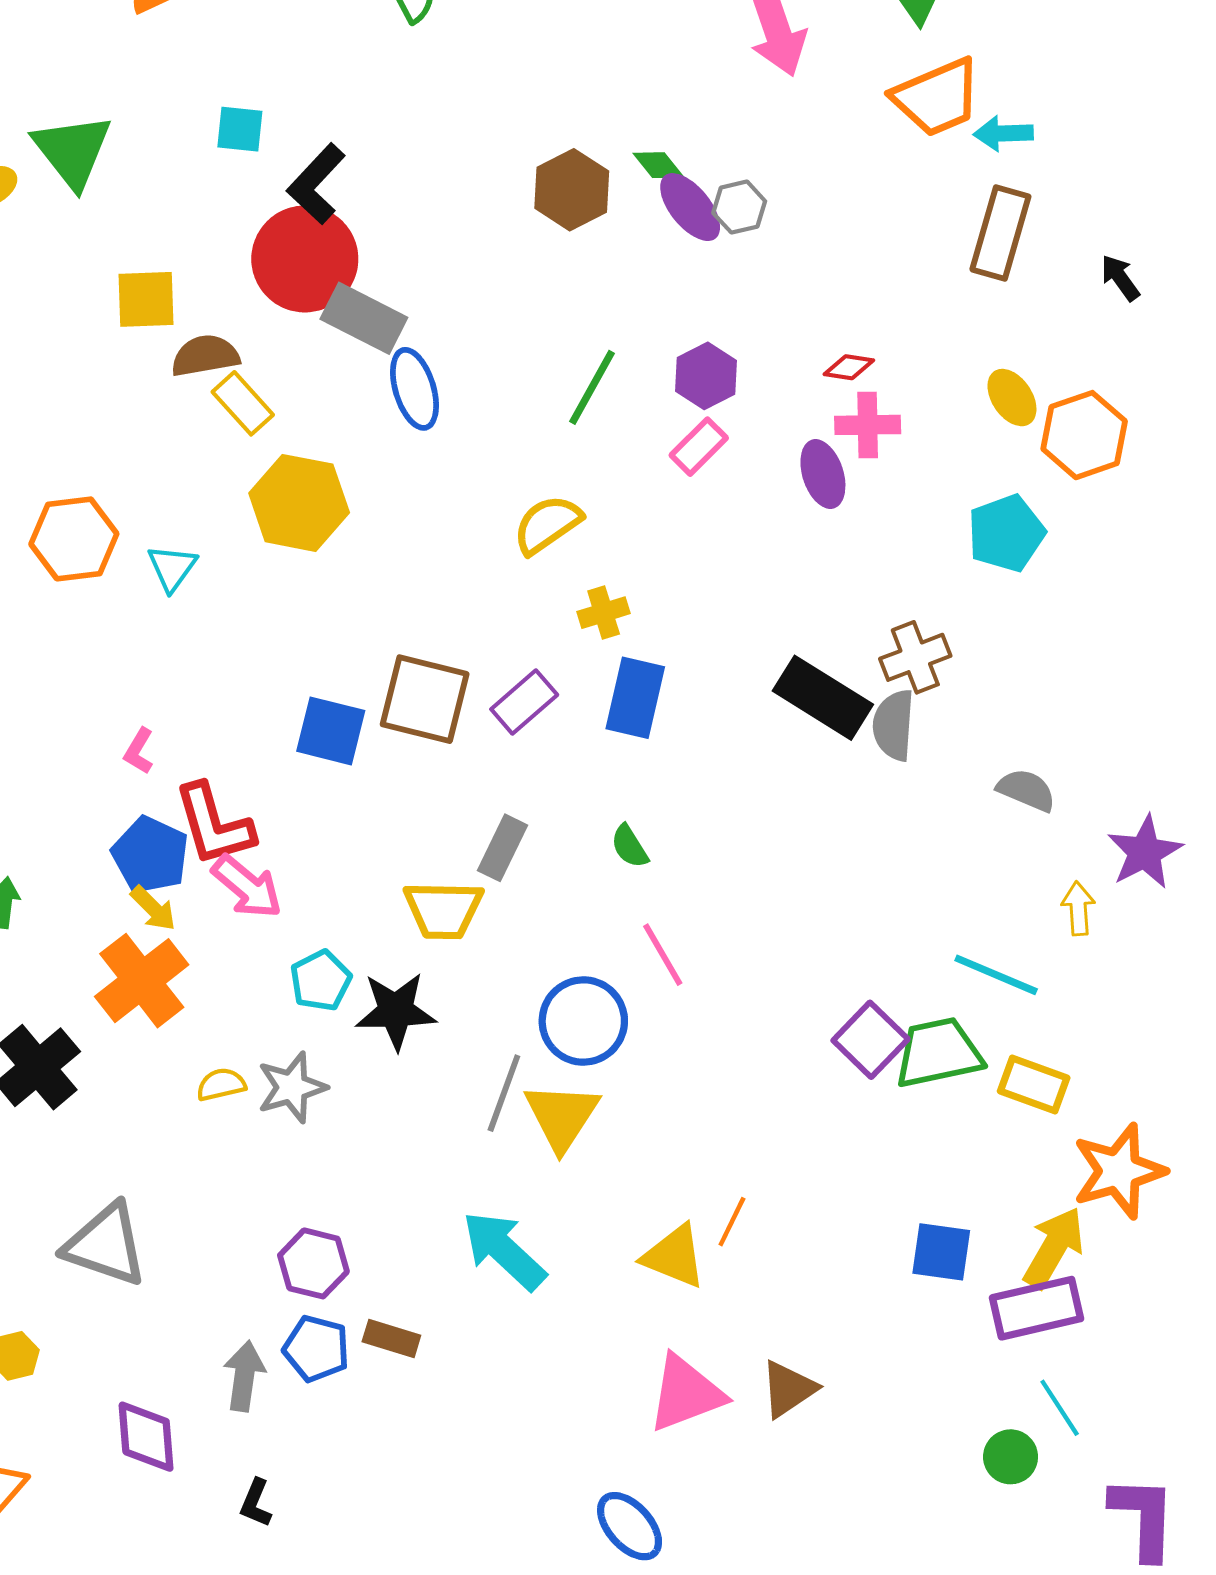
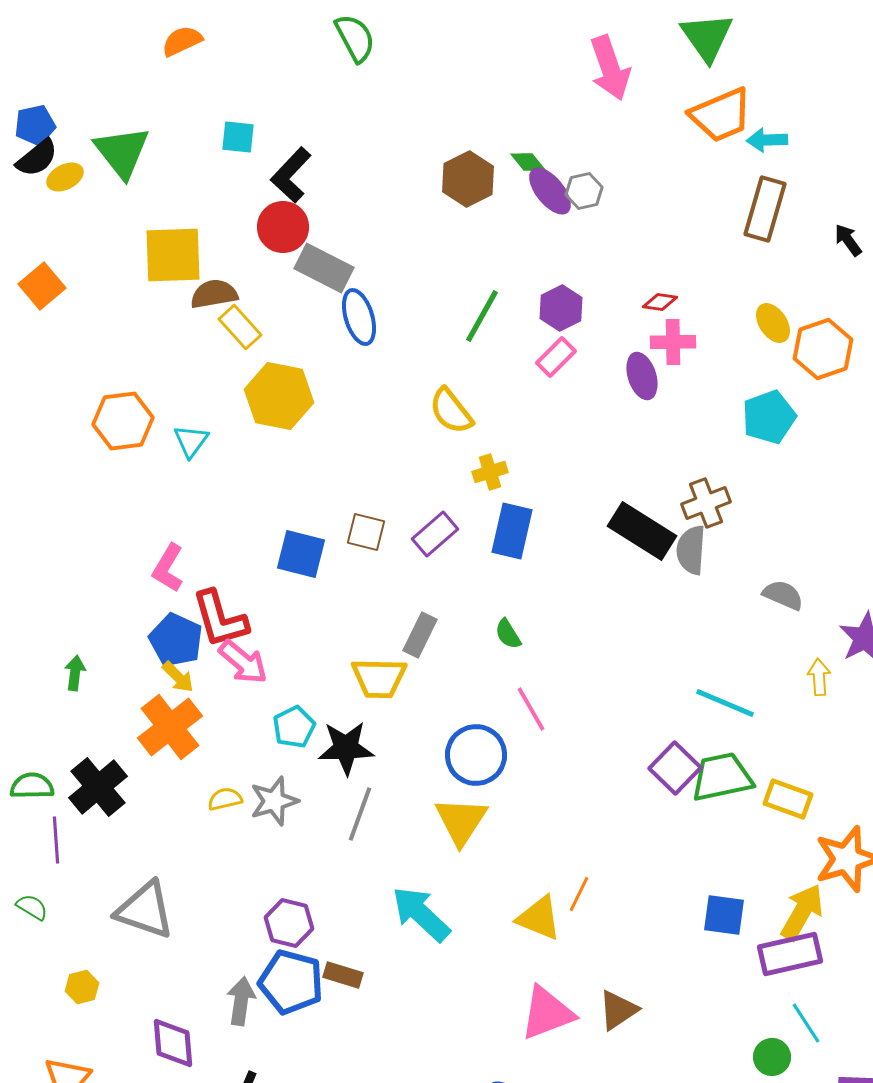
red circle: (305, 259) -> (283, 227), size x0.7
yellow square: (146, 299) -> (173, 255), size x1.4
yellow semicircle: (547, 525) -> (451, 411), turned -93
brown square: (425, 699) -> (366, 532), size x0.6
pink L-shape: (139, 751) -> (168, 568), size x1.5
cyan line: (996, 975) -> (725, 703), moved
gray line: (504, 1093) -> (360, 814), moved
blue pentagon: (316, 1349) -> (291, 982), size x1.4

